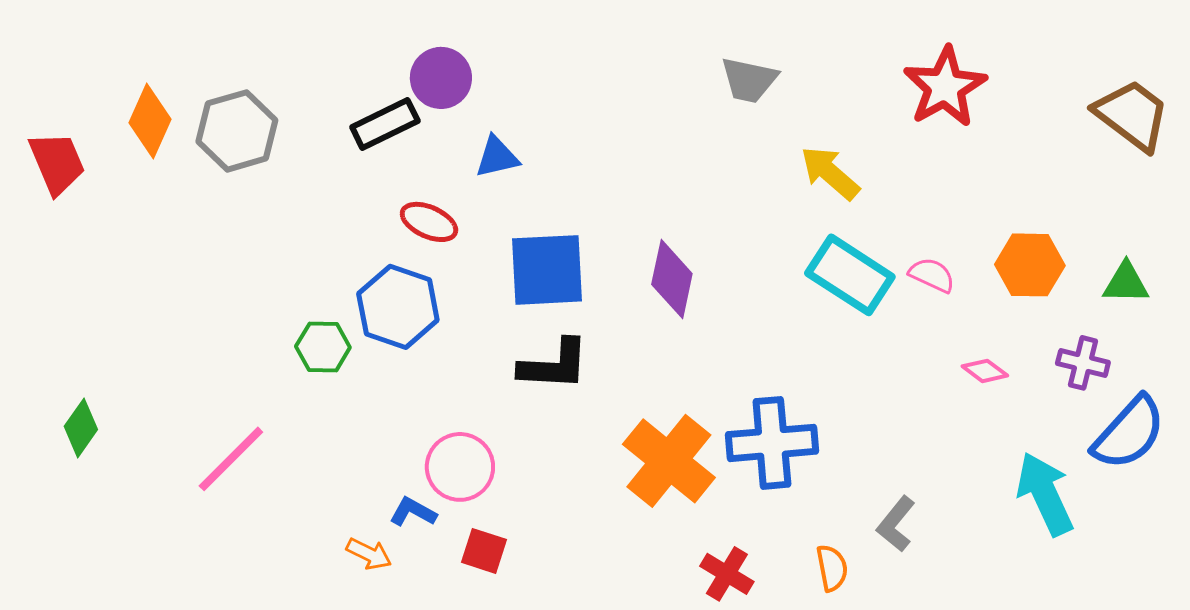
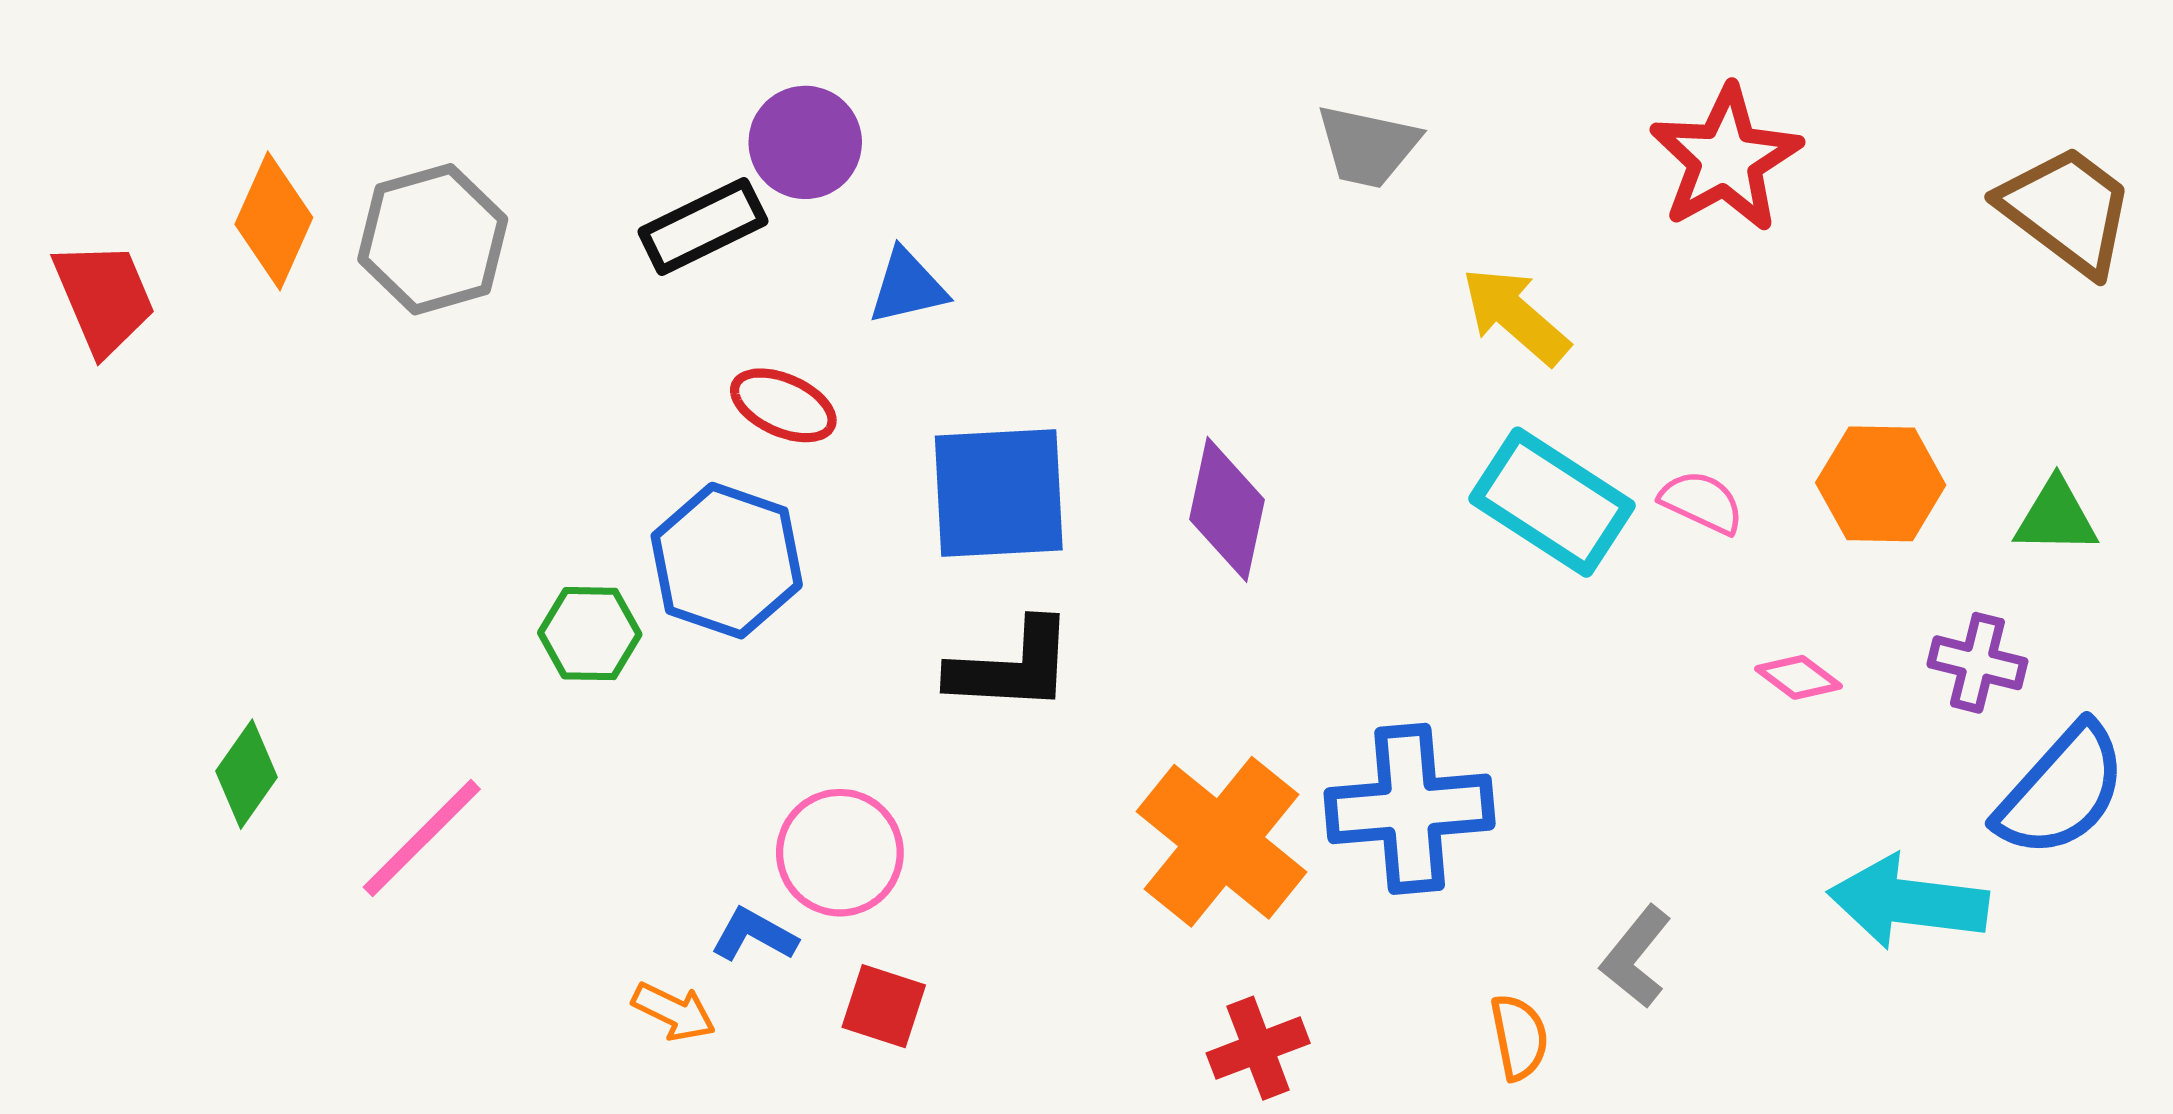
green diamond: (81, 428) -> (246, 774), moved
cyan arrow: (1045, 494) -> (1908, 902), turned -58
red cross: (727, 574) -> (1258, 1048), moved, turned 38

